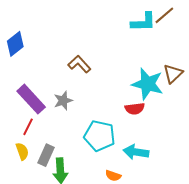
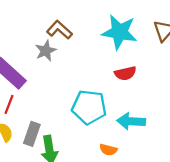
cyan star: (148, 84) -> (119, 32), moved
gray star: (63, 101) -> (46, 51), moved

